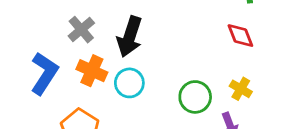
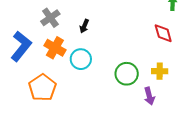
black arrow: (130, 37) -> (84, 26), size x0.5
yellow cross: (241, 89) -> (160, 71), turned -35

